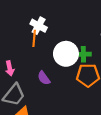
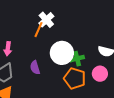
green cross: (83, 54) -> (77, 59), turned -32

